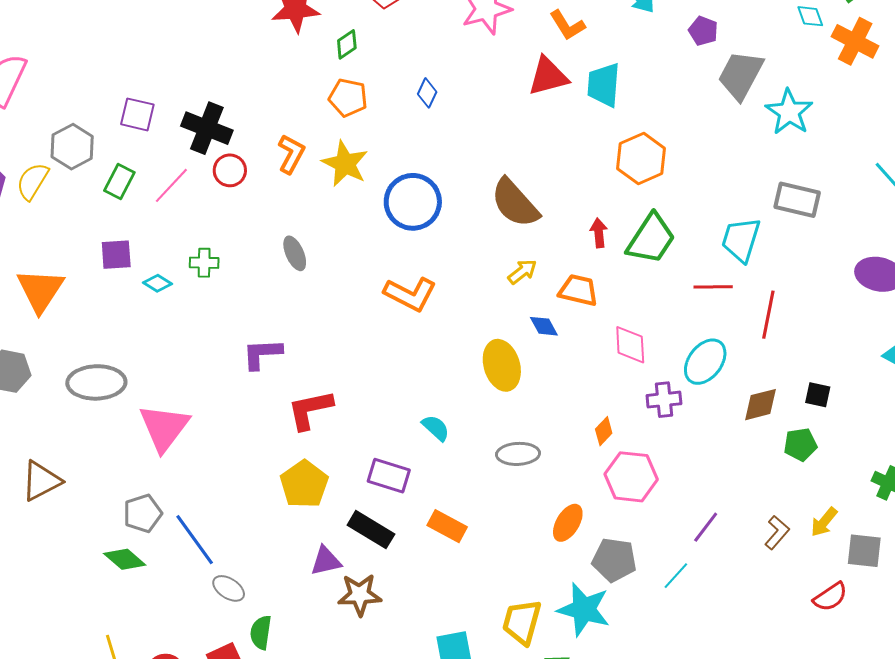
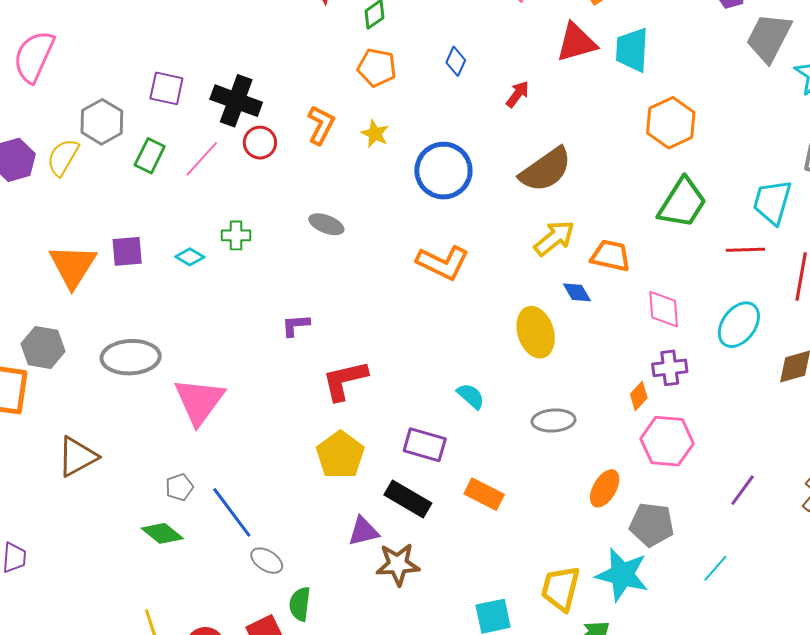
yellow star: (345, 164) -> (375, 134), size x0.6
brown semicircle: (515, 203) -> (546, 170), turned -82
red arrow: (599, 233) -> (518, 94), moved, turned 44
gray ellipse: (295, 253) -> (326, 224), turned -44
purple square: (116, 255) -> (127, 251), moved
yellow arrow: (522, 272) -> (554, 238), size x1.4
purple L-shape: (262, 354) -> (296, 325), size x0.7
purple cross: (664, 400) -> (670, 368), moved
gray pentagon: (143, 513) -> (179, 487), size x0.7
cyan line: (676, 576) -> (715, 568), moved

